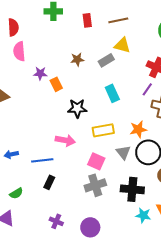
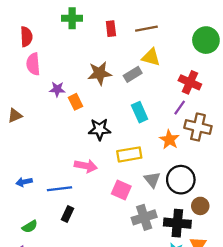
brown star: (77, 59) -> (100, 73), size x1.5
orange star: (138, 129) -> (169, 140), moved, turned -30
gray cross: (95, 185) -> (144, 217), moved
black cross: (132, 189) -> (177, 223), moved

